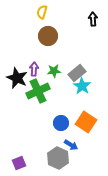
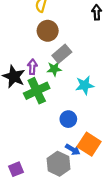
gray rectangle: (77, 73) -> (62, 54), moved
cyan star: (82, 86) -> (85, 85), turned 30
orange square: (86, 122) -> (89, 144), moved
blue circle: (61, 123) -> (68, 119), moved

